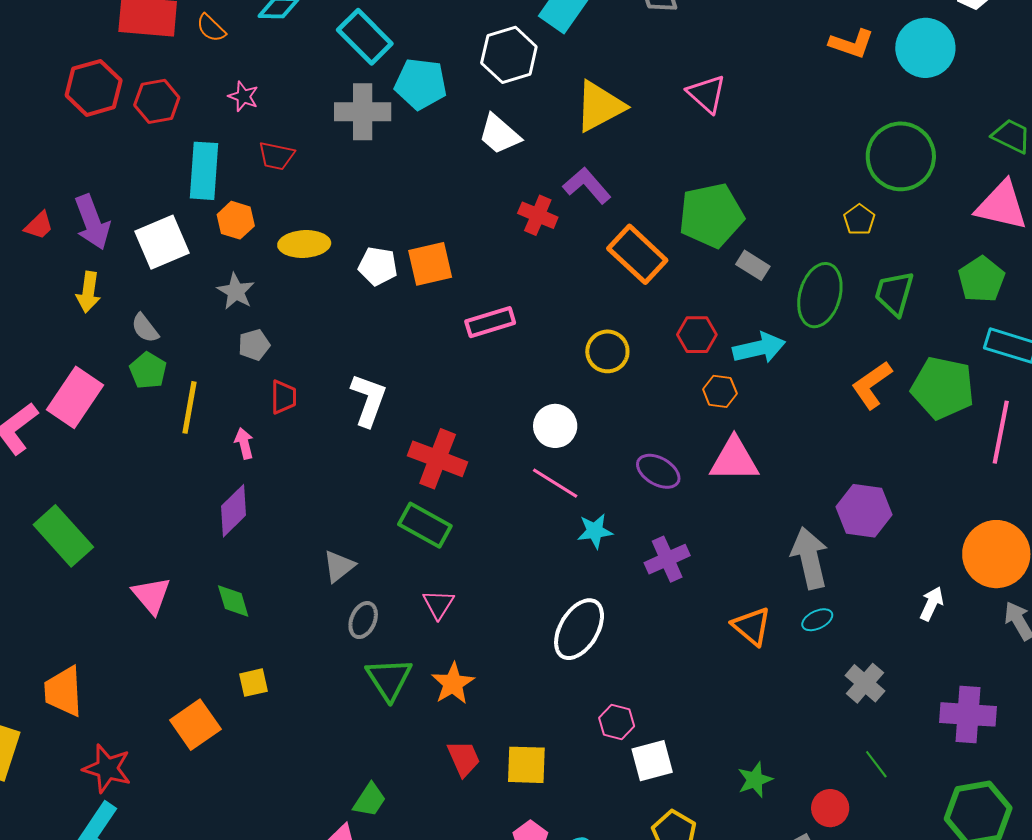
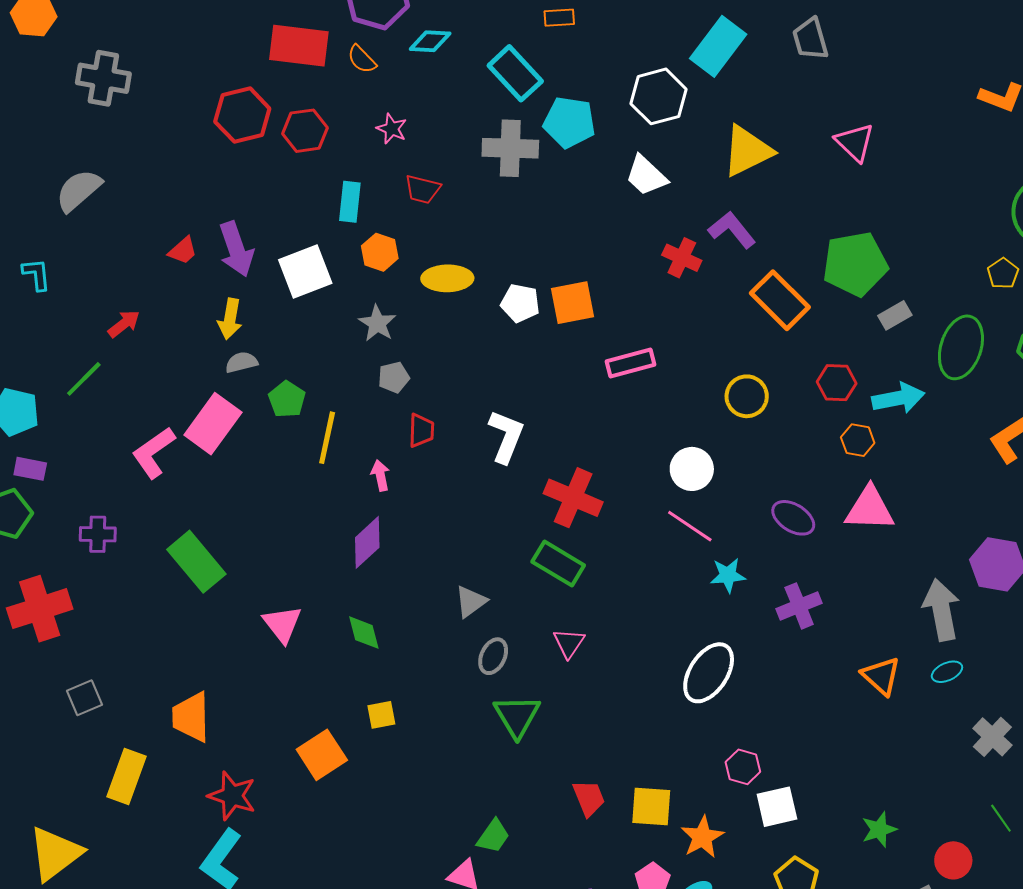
cyan rectangle: (204, 171) -> (350, 202), size x0.7
gray rectangle: (753, 265) -> (895, 315), turned -64
gray semicircle: (145, 328) -> (241, 362), moved, turned 112
orange star: (453, 683) -> (702, 837), moved

